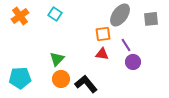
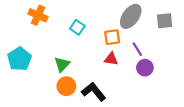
cyan square: (55, 14) -> (77, 27), moved
orange cross: (20, 16) -> (38, 15), moved, turned -30
cyan pentagon: (20, 78) -> (19, 59), moved, turned -30

